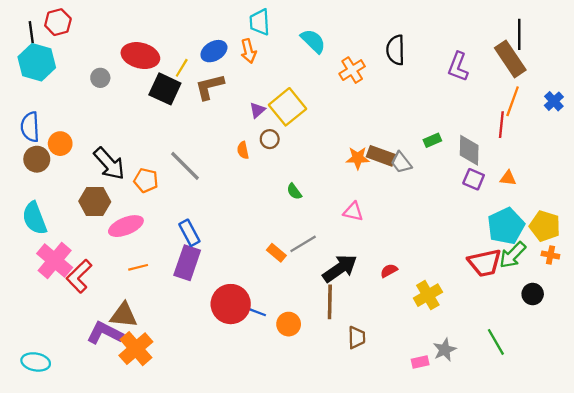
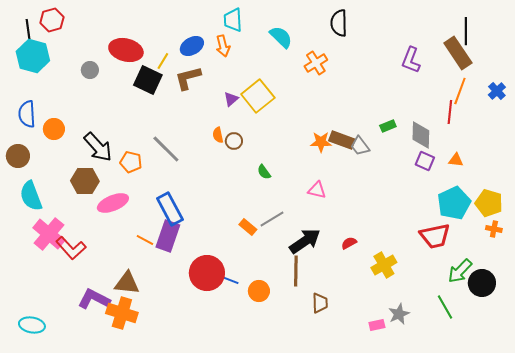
black semicircle: (396, 50) -> (339, 23), moved
brown circle: (270, 139) -> (234, 141), moved
brown circle: (37, 159) -> (18, 156), moved
blue rectangle: (189, 233) -> (170, 209), size x1.4
green arrow: (513, 255) -> (460, 271), moved
orange line: (138, 267) -> (145, 240), moved, turned 42
red L-shape: (79, 276) -> (71, 248), turned -88
black circle: (533, 294) -> (482, 283), moved, size x1.4
brown triangle: (124, 315) -> (127, 283), moved
orange cross: (136, 349) -> (122, 313), turned -32

